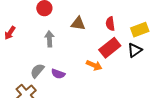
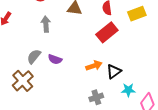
black triangle: (135, 50) -> (114, 71), moved
orange arrow: (94, 65) -> (94, 66), moved, turned -42

